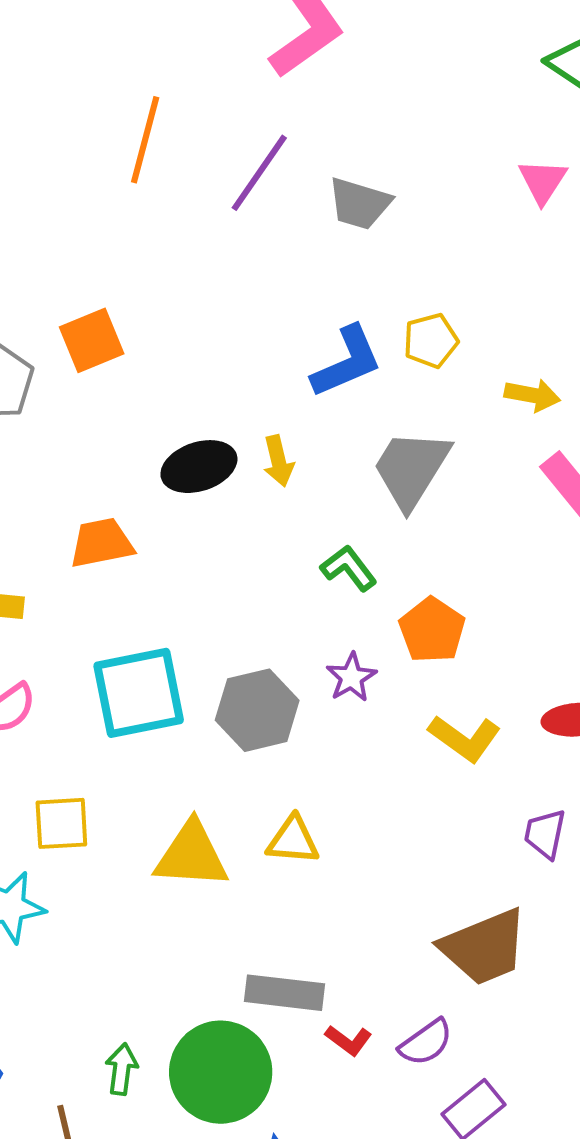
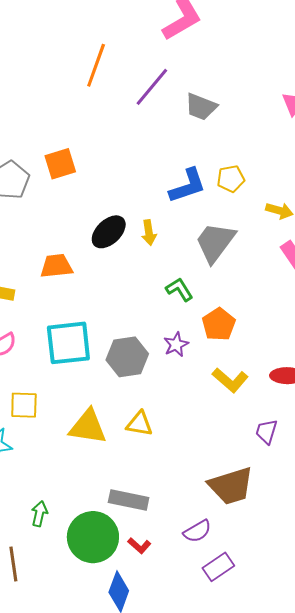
black ellipse: (199, 467) -> (109, 232), turned -30
red L-shape: (349, 1040) -> (139, 546), moved
green arrow: (122, 1069) -> (39, 514), moved

